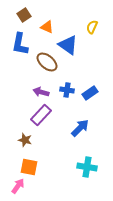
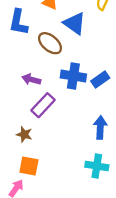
blue cross: (67, 90) -> (73, 76), size x1.5
purple arrow: (41, 92) -> (31, 79), moved
blue arrow: (80, 128) -> (100, 127), moved, turned -42

